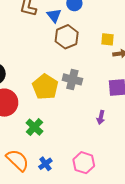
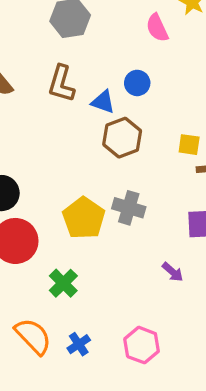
blue triangle: (54, 16) -> (103, 102), turned -35
purple arrow: (101, 117) -> (173, 272), turned -64

